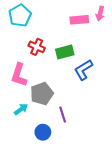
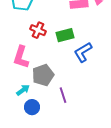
blue circle: (43, 132) -> (32, 107), moved

